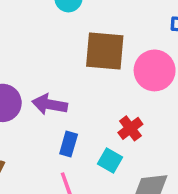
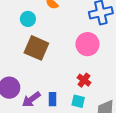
brown square: (105, 51) -> (36, 48), moved, turned 35
purple arrow: (50, 104) -> (31, 99), moved, turned -30

